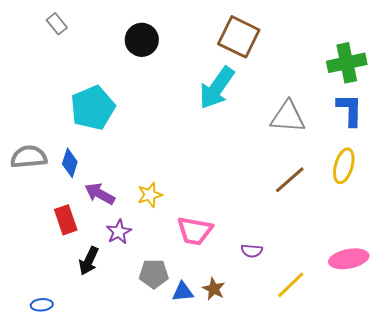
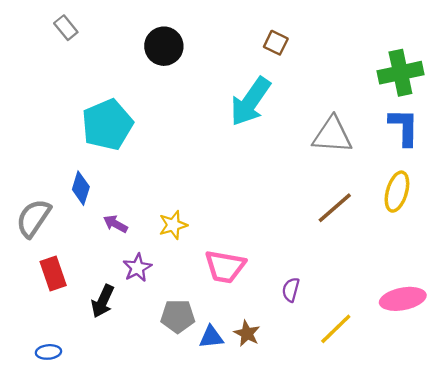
brown square: (239, 37) -> (276, 43), size x0.5
gray semicircle: (29, 157) -> (33, 218), moved, turned -51
purple arrow: (100, 194) -> (115, 224), size x0.7
red rectangle: (66, 220) -> (53, 273), moved
purple semicircle: (252, 251) -> (291, 290), turned 100

